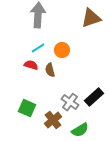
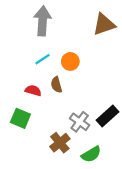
red semicircle: (31, 65) -> (33, 90), moved
green square: (27, 108) -> (20, 118), moved

